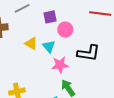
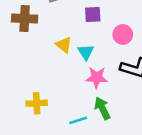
pink circle: (65, 30) -> (123, 34), moved

